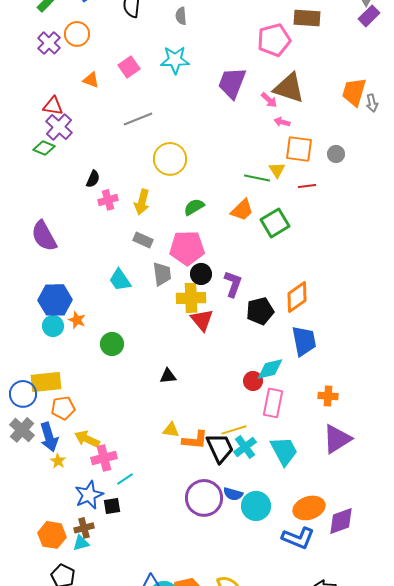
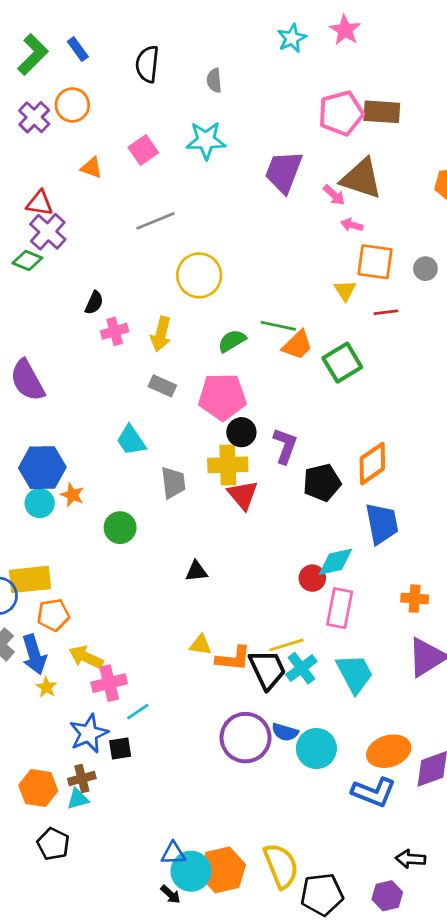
brown rectangle: (307, 18) -> (382, 112), moved
green line: (257, 178) -> (278, 326), moved
gray trapezoid: (162, 274) -> (173, 483), moved

